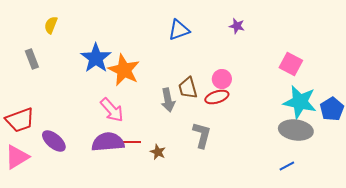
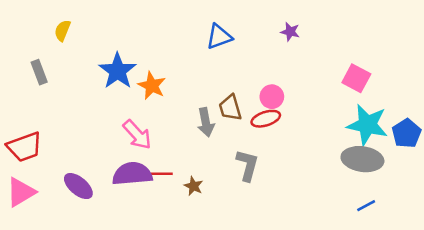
orange star: (124, 70) -> (152, 86), size x0.7
purple ellipse: (54, 141) -> (78, 186), moved
blue line: (287, 166) -> (366, 206), moved

